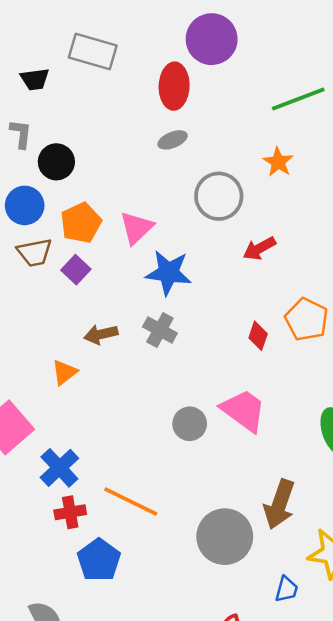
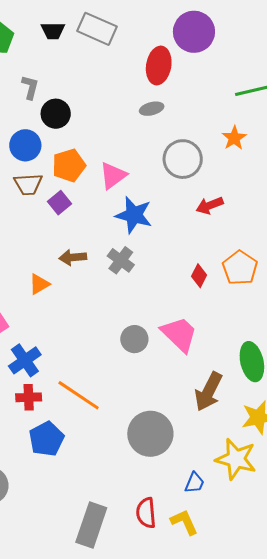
black trapezoid: (35, 79) -> (53, 31), moved
brown arrow: (279, 504) -> (209, 392), moved

